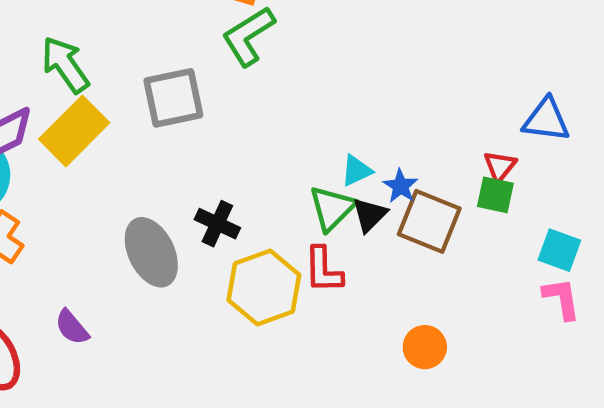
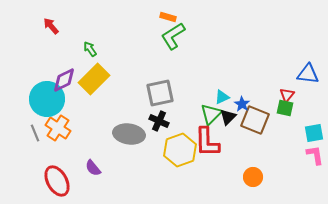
green arrow: (65, 65) -> (90, 49), size x0.6
gray square: (173, 98) -> (160, 93), moved
cyan square: (559, 250) -> (314, 133), turned -30
gray ellipse: (151, 252) -> (129, 134), turned -56
red L-shape: (323, 270) -> (207, 142), size x1.4

